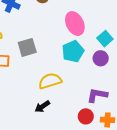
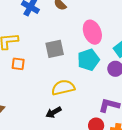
gray square: (27, 47) -> (55, 49), moved

